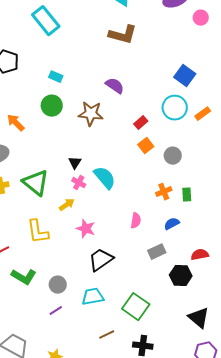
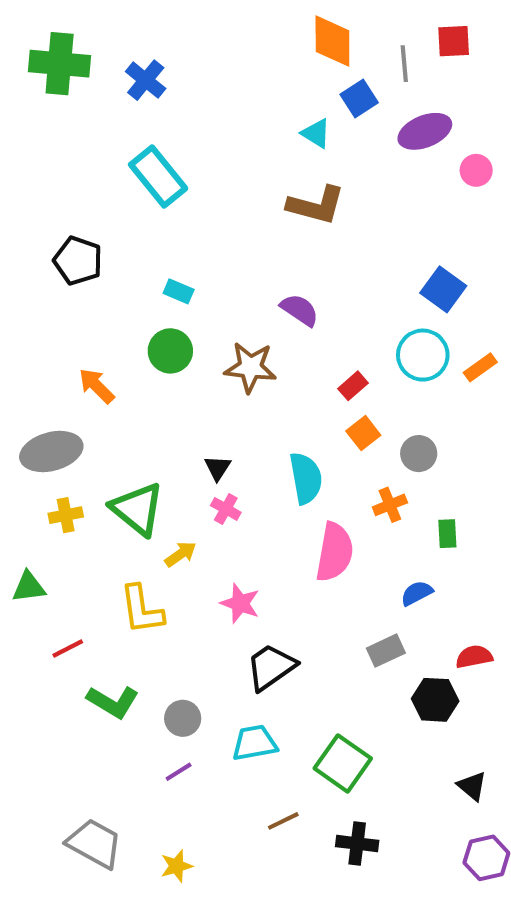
cyan semicircle: (105, 178) -> (306, 478), moved, turned 30
orange cross: (164, 192) -> (390, 505), moved
yellow arrow: (67, 205) -> (181, 554), moved
pink semicircle: (136, 221) -> (335, 552), moved, size x1.8
black triangle: (199, 318) -> (472, 786), size x0.7

